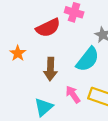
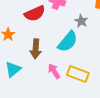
cyan triangle: (44, 107) -> (13, 69), moved

